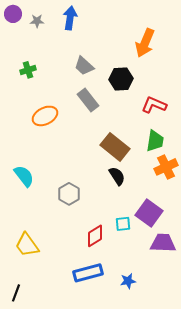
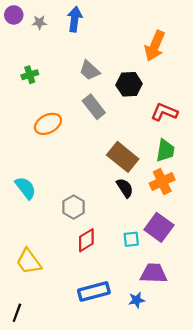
orange cross: (166, 167) -> (162, 181), moved
red diamond: (95, 236) -> (86, 240), moved
purple trapezoid: (163, 243) -> (154, 273), moved

